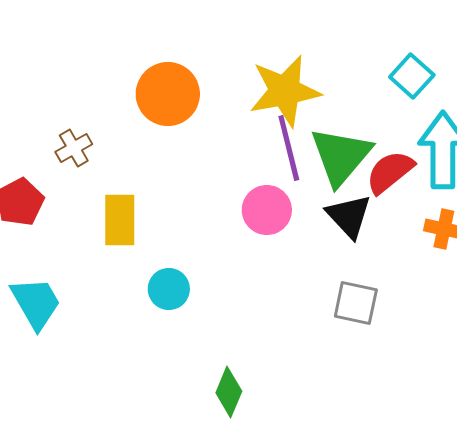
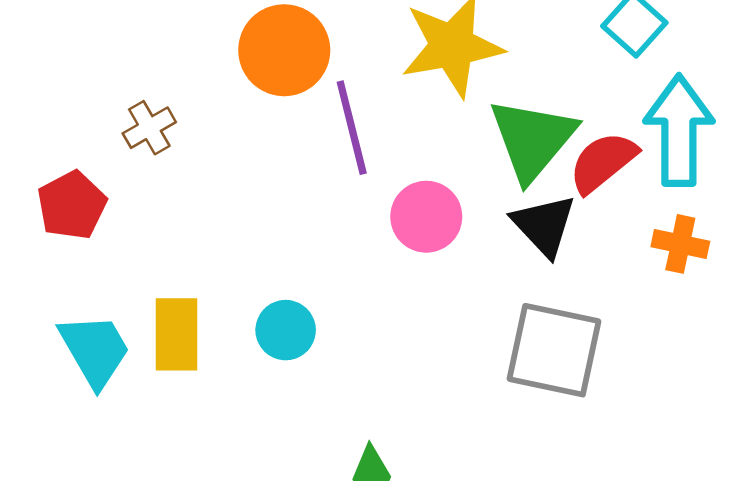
purple line: (289, 148) -> (352, 128), moved
yellow rectangle: (120, 220) -> (177, 334), moved
gray square: (356, 303) -> (554, 350), size x1.5

